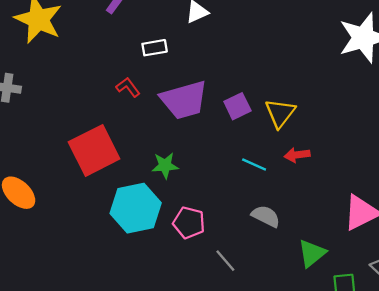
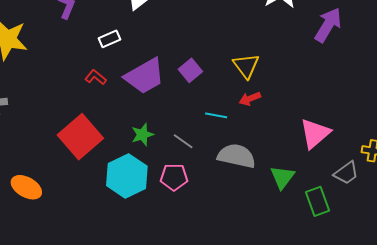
yellow triangle: (280, 113) -> (246, 66), moved
gray semicircle: (266, 216) -> (237, 156), size x1.5
gray line: (225, 261) -> (183, 141), moved

